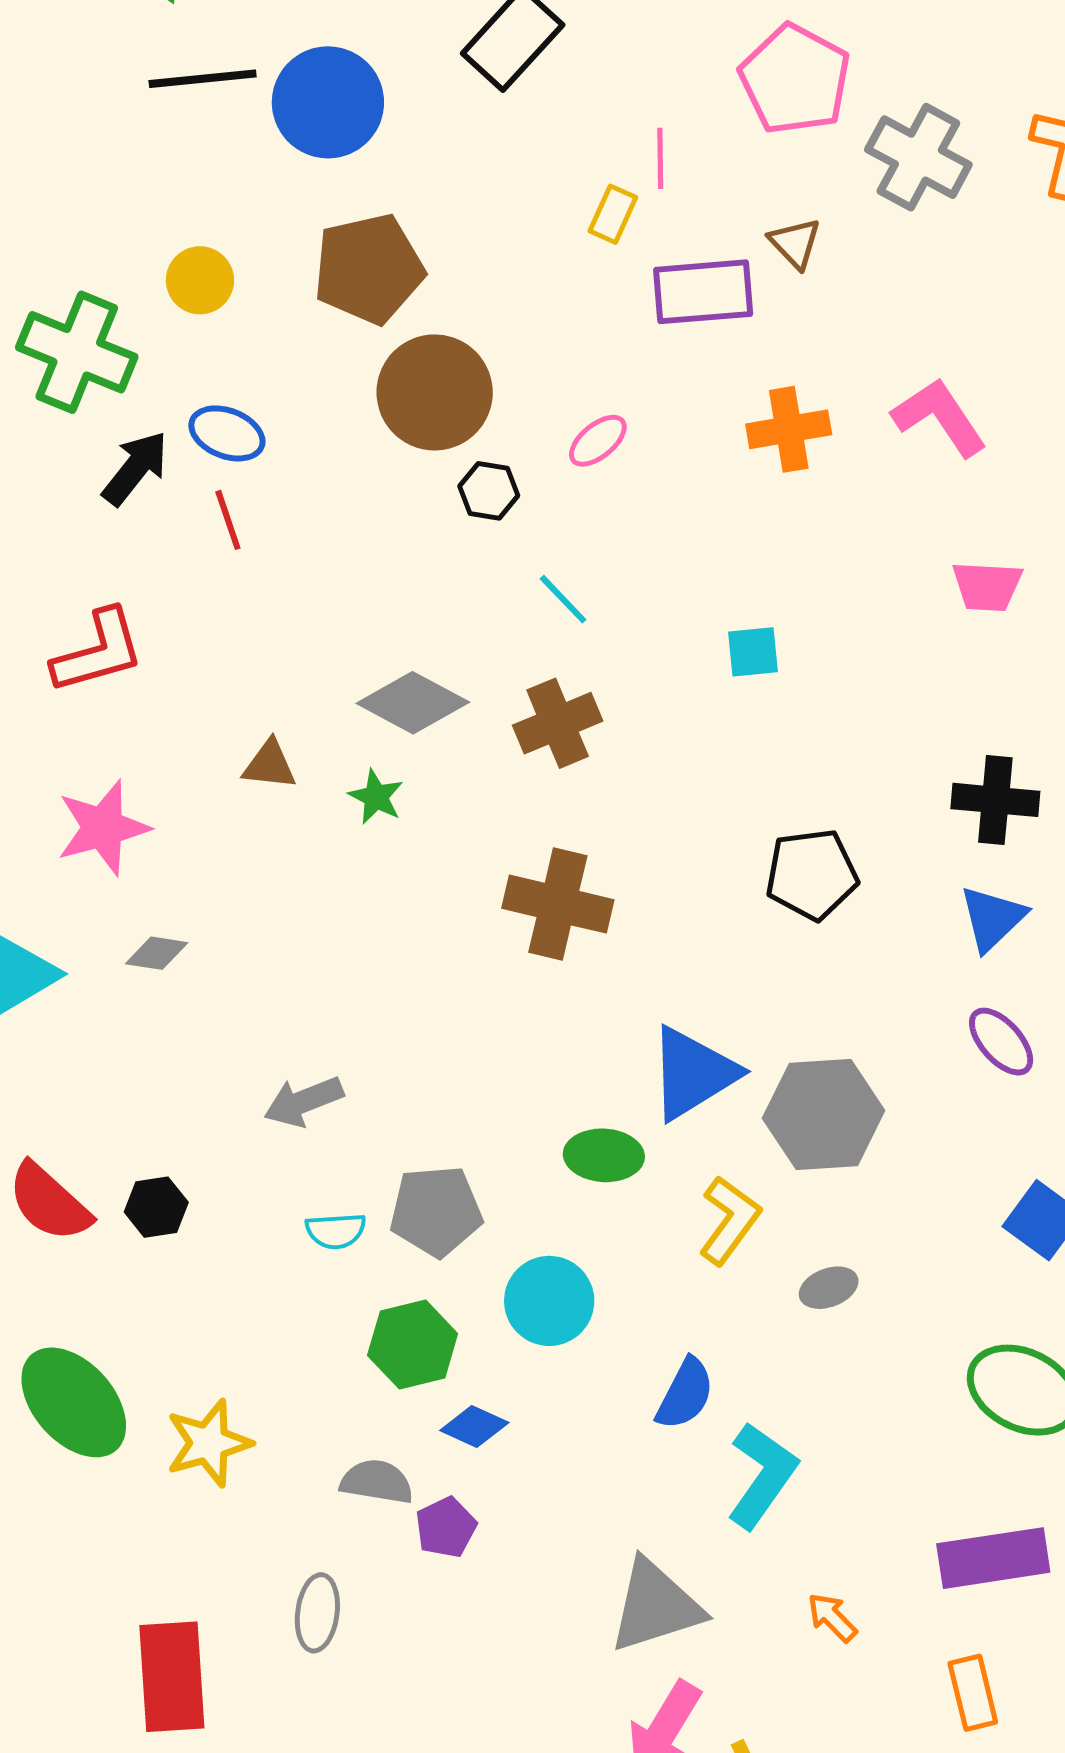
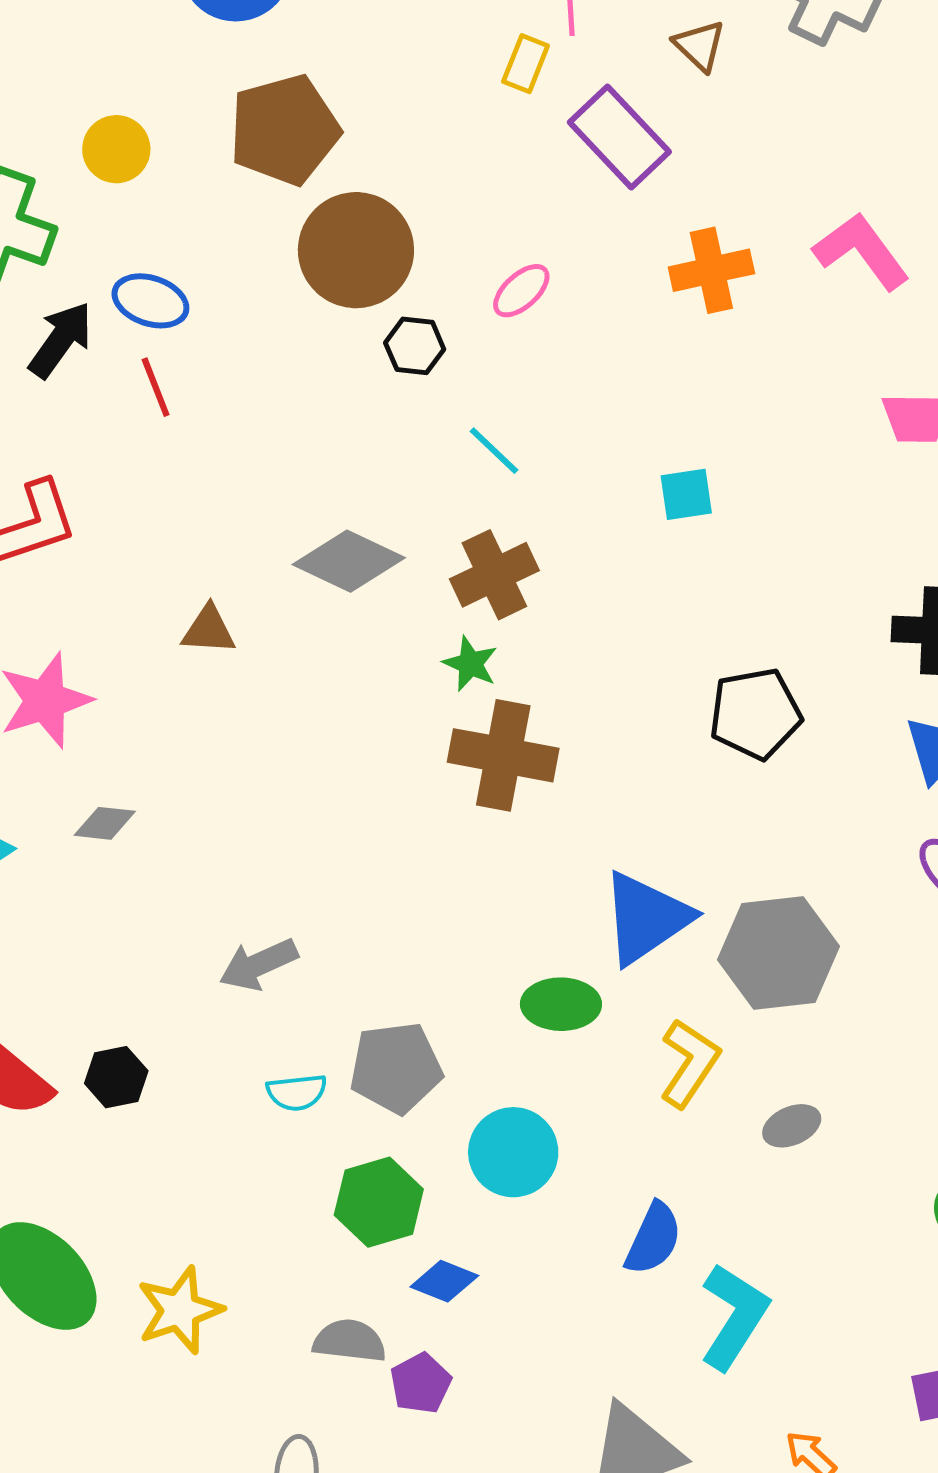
brown triangle: (795, 243) -> (700, 46), moved
purple rectangle: (703, 292) -> (619, 137), turned 54
green star: (376, 797) -> (470, 664), moved

